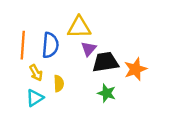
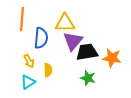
orange line: (23, 45) -> (22, 19), moved
purple triangle: (89, 49) -> (73, 41), size x1.5
orange star: (135, 69) -> (112, 58), turned 30

